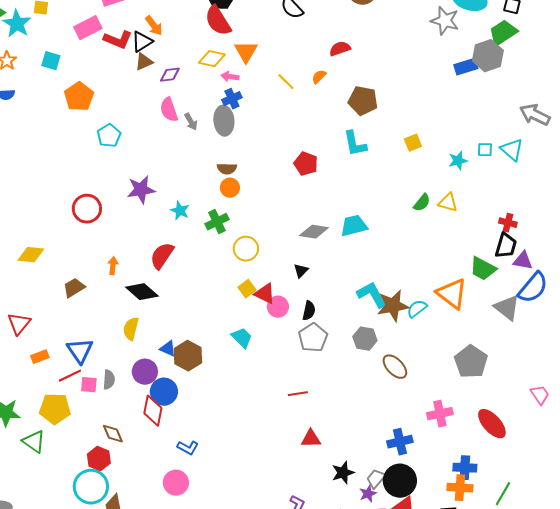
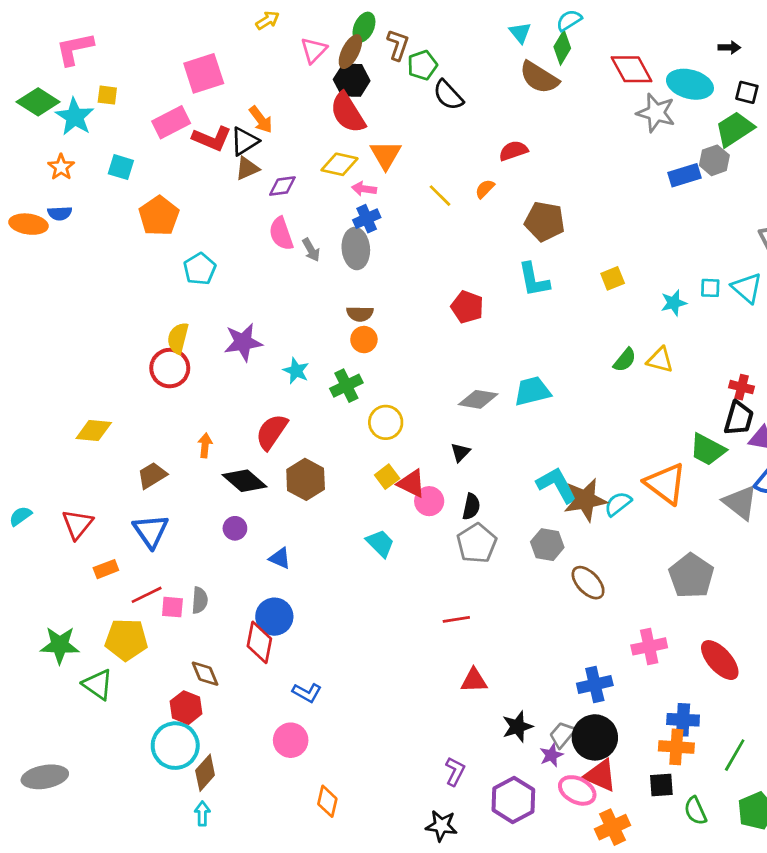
gray hexagon: (488, 56) -> (714, 160), size x0.7
yellow semicircle: (131, 329) -> (178, 338), moved
blue triangle: (80, 351) -> (151, 531), moved
brown hexagon: (188, 356) -> (306, 479), moved
purple circle: (145, 372) -> (235, 528), moved, size x0.7

